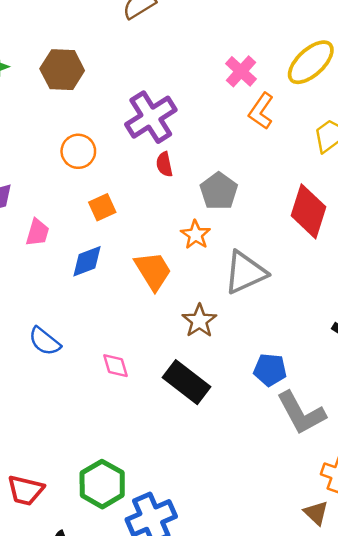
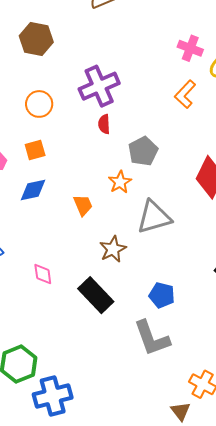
pink cross: (241, 71) -> (190, 48), moved, turned -30
orange square: (102, 207) -> (35, 150), moved
orange trapezoid: (153, 271) -> (83, 205), size x0.7
gray L-shape: (301, 413) -> (152, 338), moved

